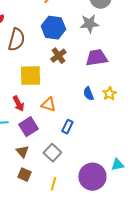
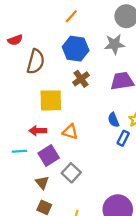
red arrow: (18, 104) -> (38, 131), turned 119
blue rectangle: (67, 127) -> (123, 138), moved
gray square: (52, 153) -> (71, 173), moved

